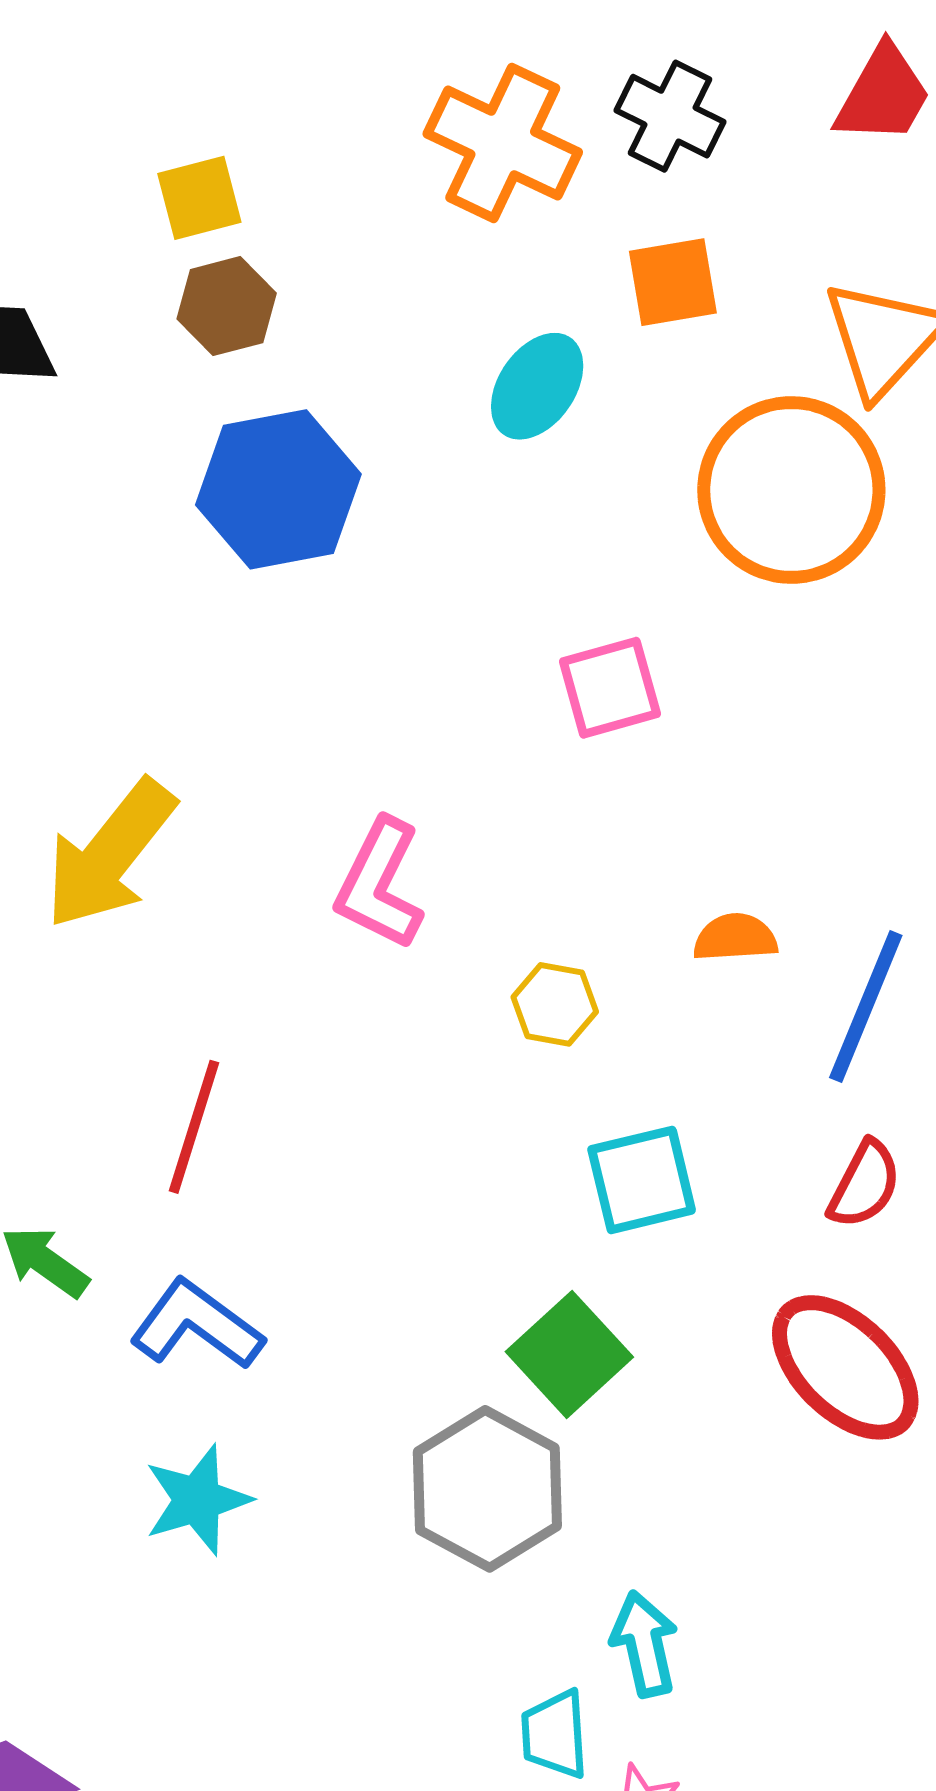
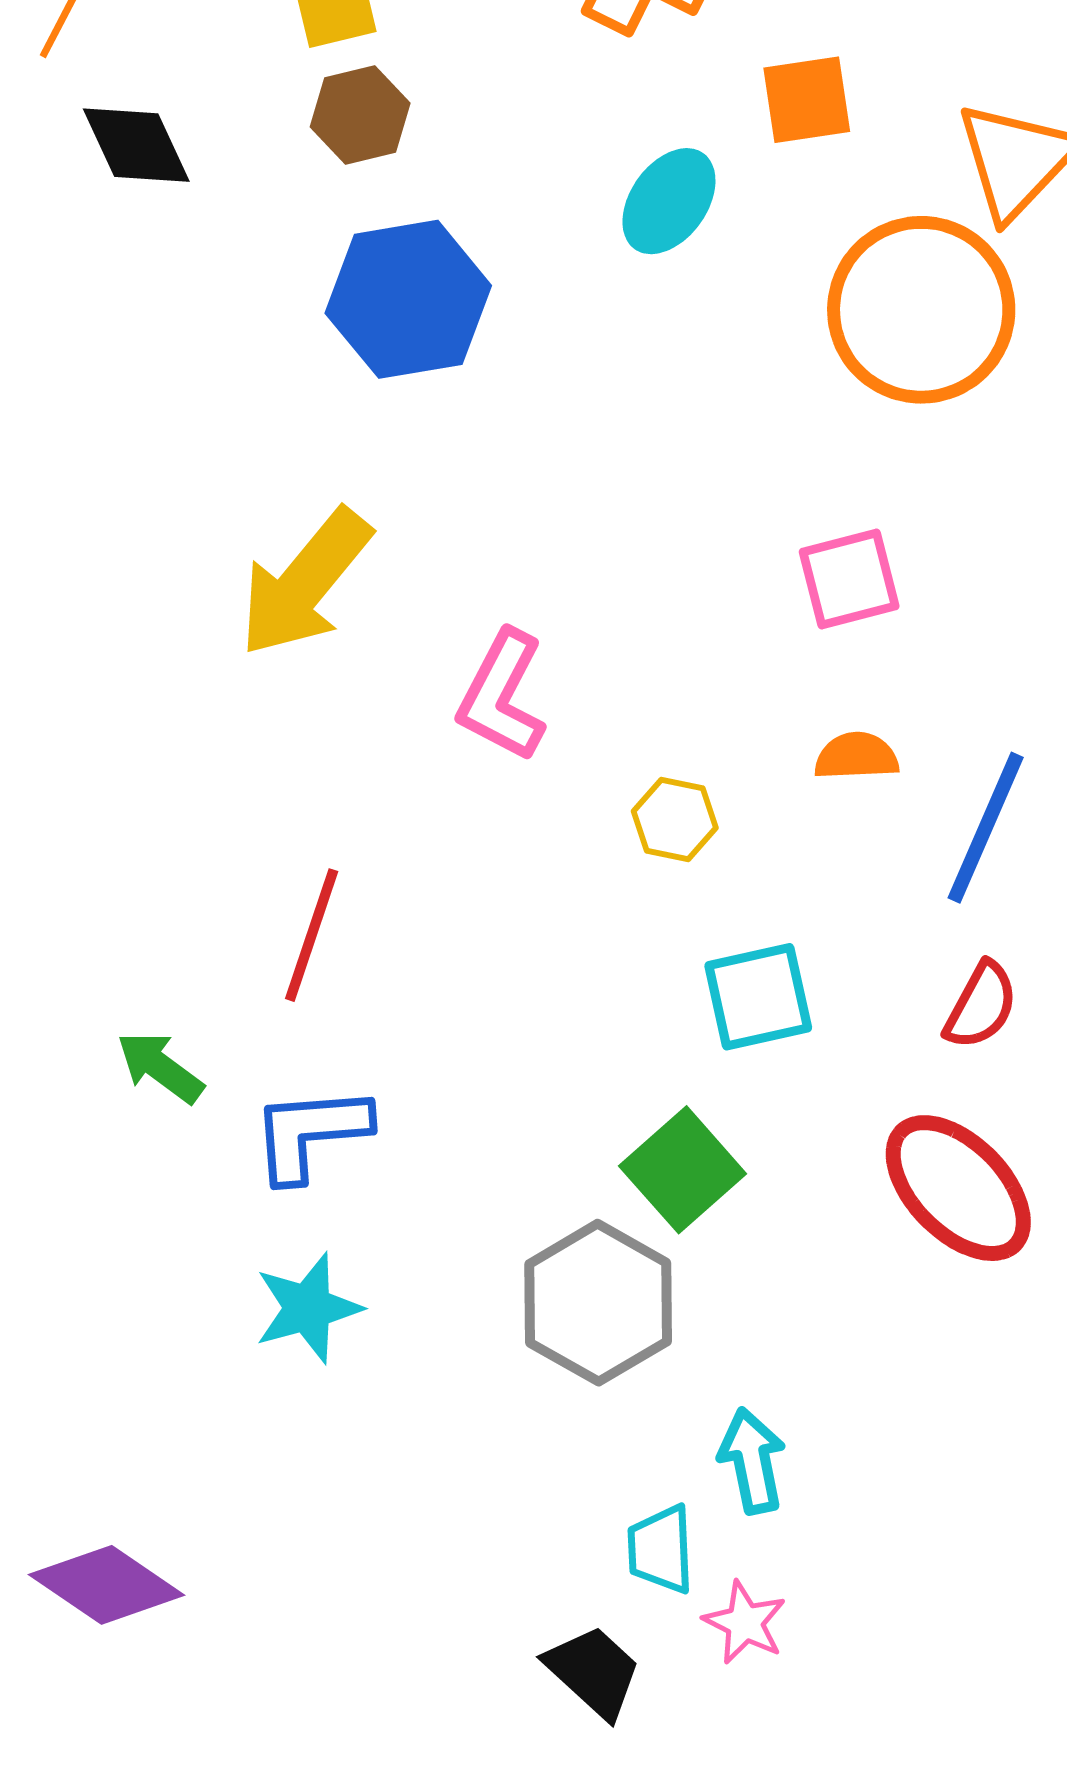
pink square: (610, 688) -> (849, 579), moved
yellow arrow: (110, 854) -> (305, 583), moved
blue L-shape: (197, 1325) -> (310, 1133), turned -42

